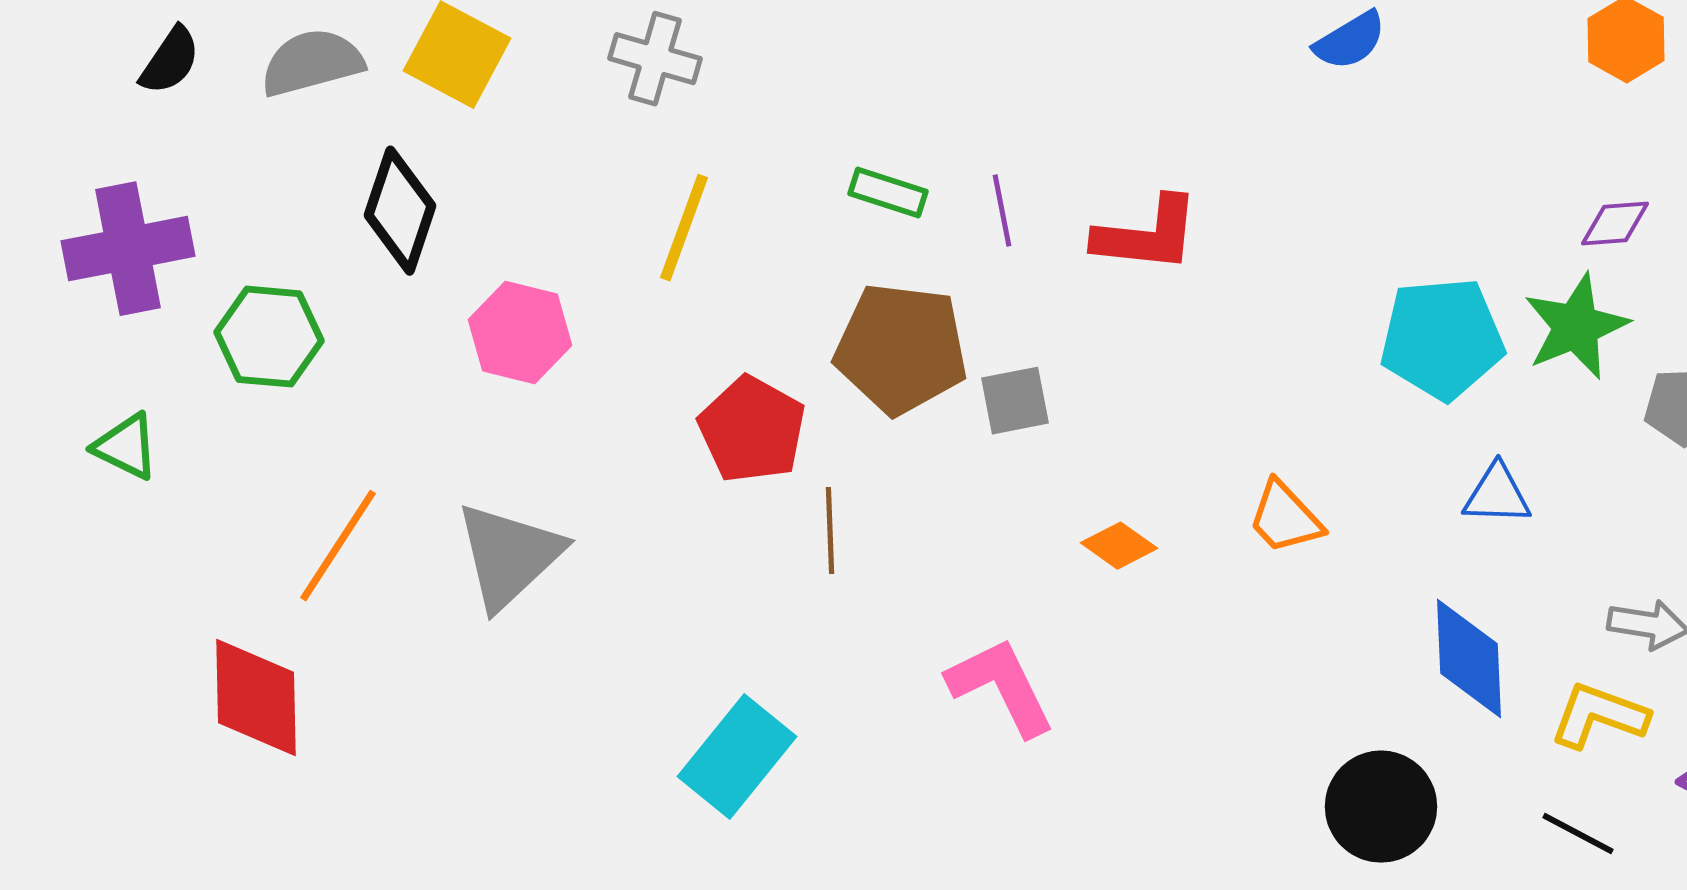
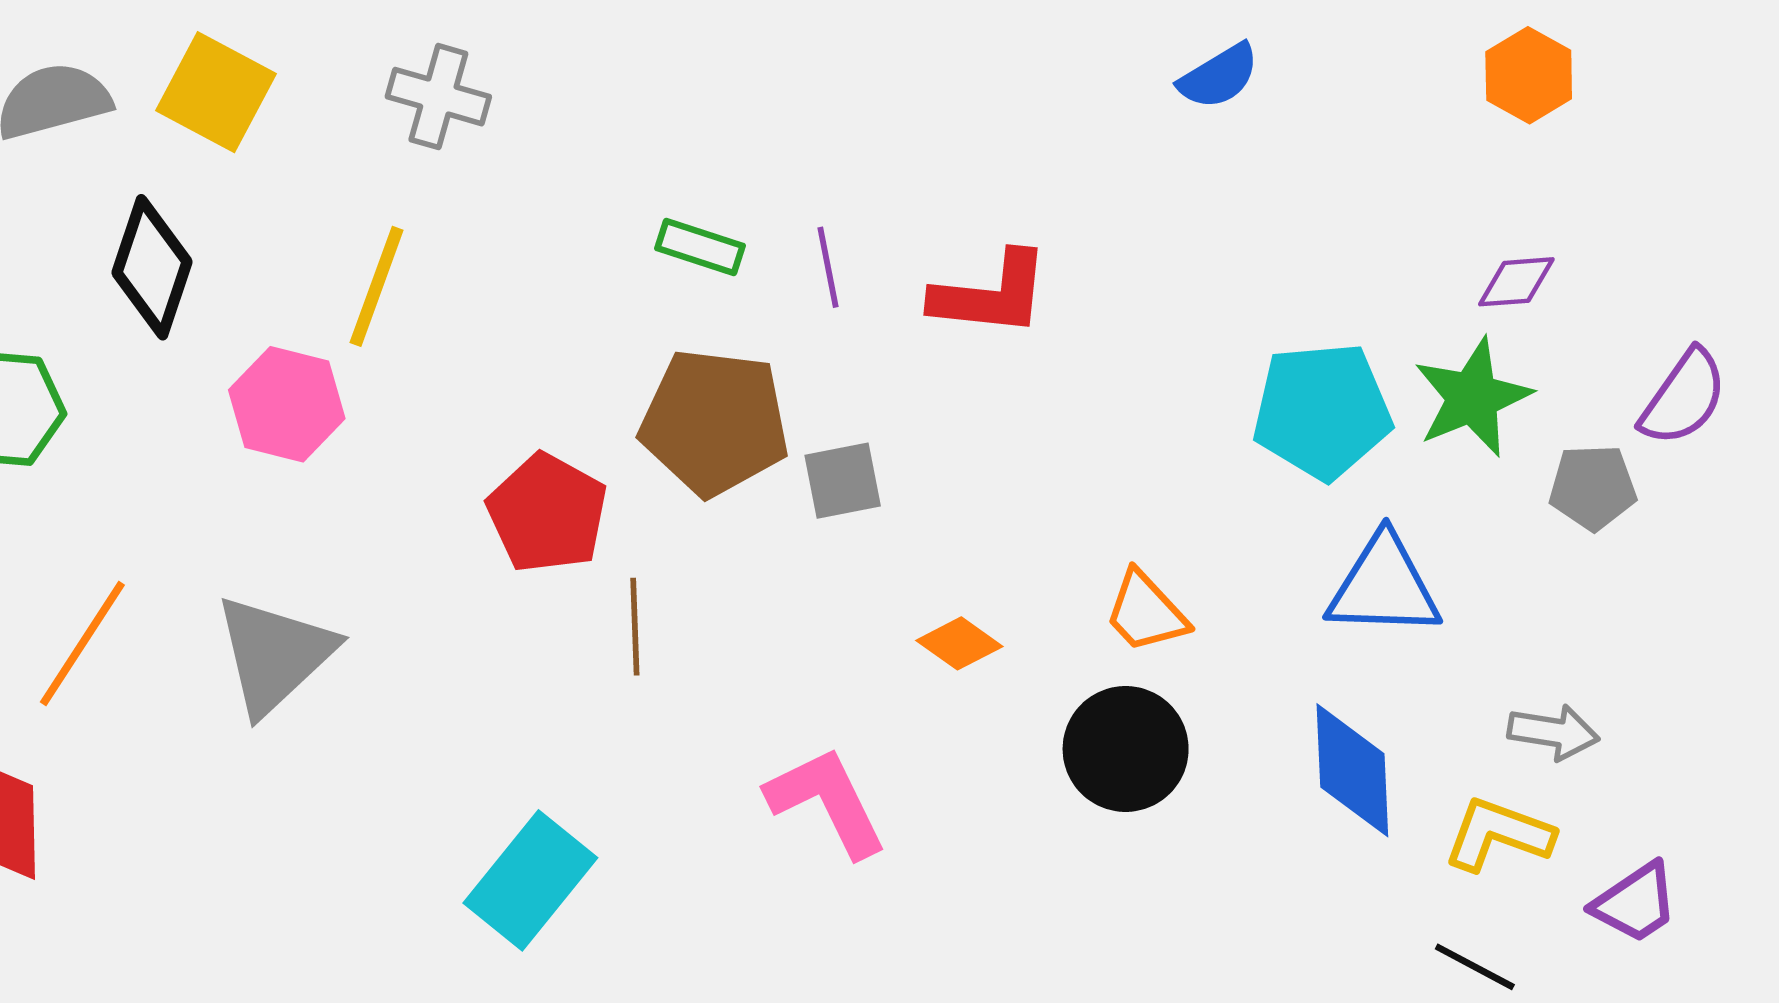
yellow line: (684, 228) -> (377, 286), moved
blue triangle: (1497, 495) -> (1384, 586), size x1.5
black circle: (1381, 807) -> (1126, 749), moved

